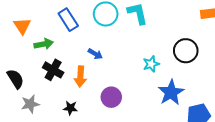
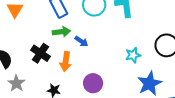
green arrow: (44, 44) -> (61, 32), moved
gray star: (30, 104) -> (16, 83), turned -30

